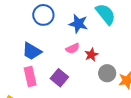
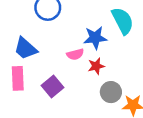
blue star: (78, 24) -> (95, 38), moved, turned -30

